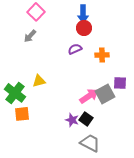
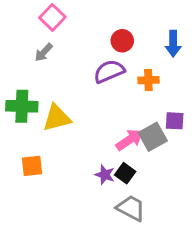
blue arrow: (83, 14) -> (173, 44), moved
purple semicircle: (75, 49) -> (109, 71), size x1.5
yellow triangle: (39, 81) -> (57, 118), size x1.5
green cross: (15, 93) -> (22, 106), moved, turned -35

